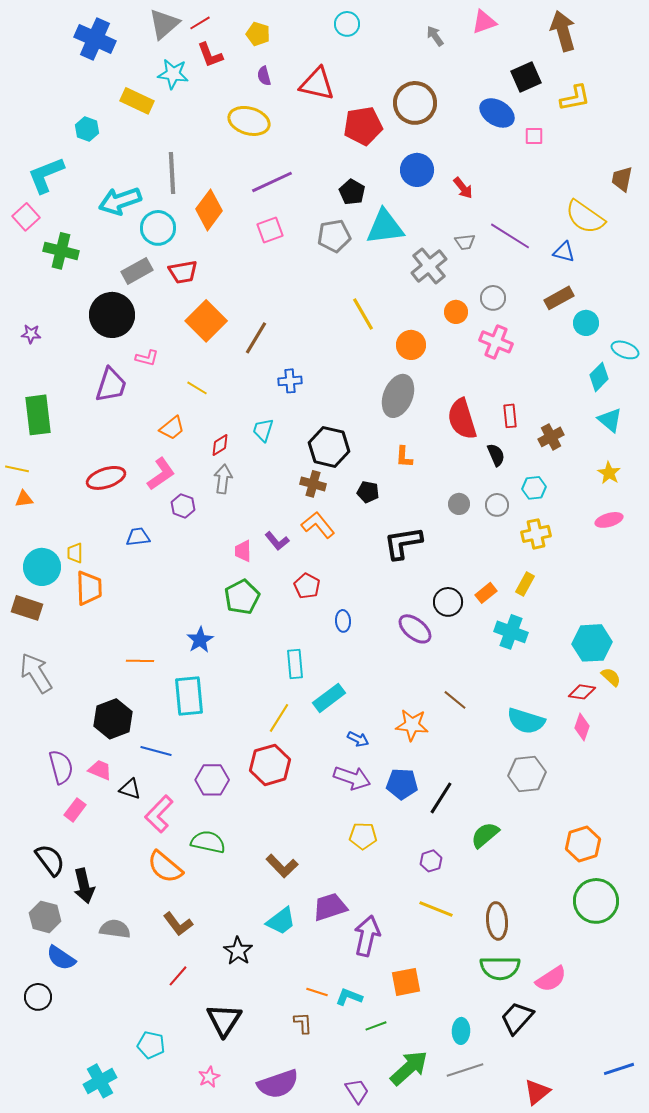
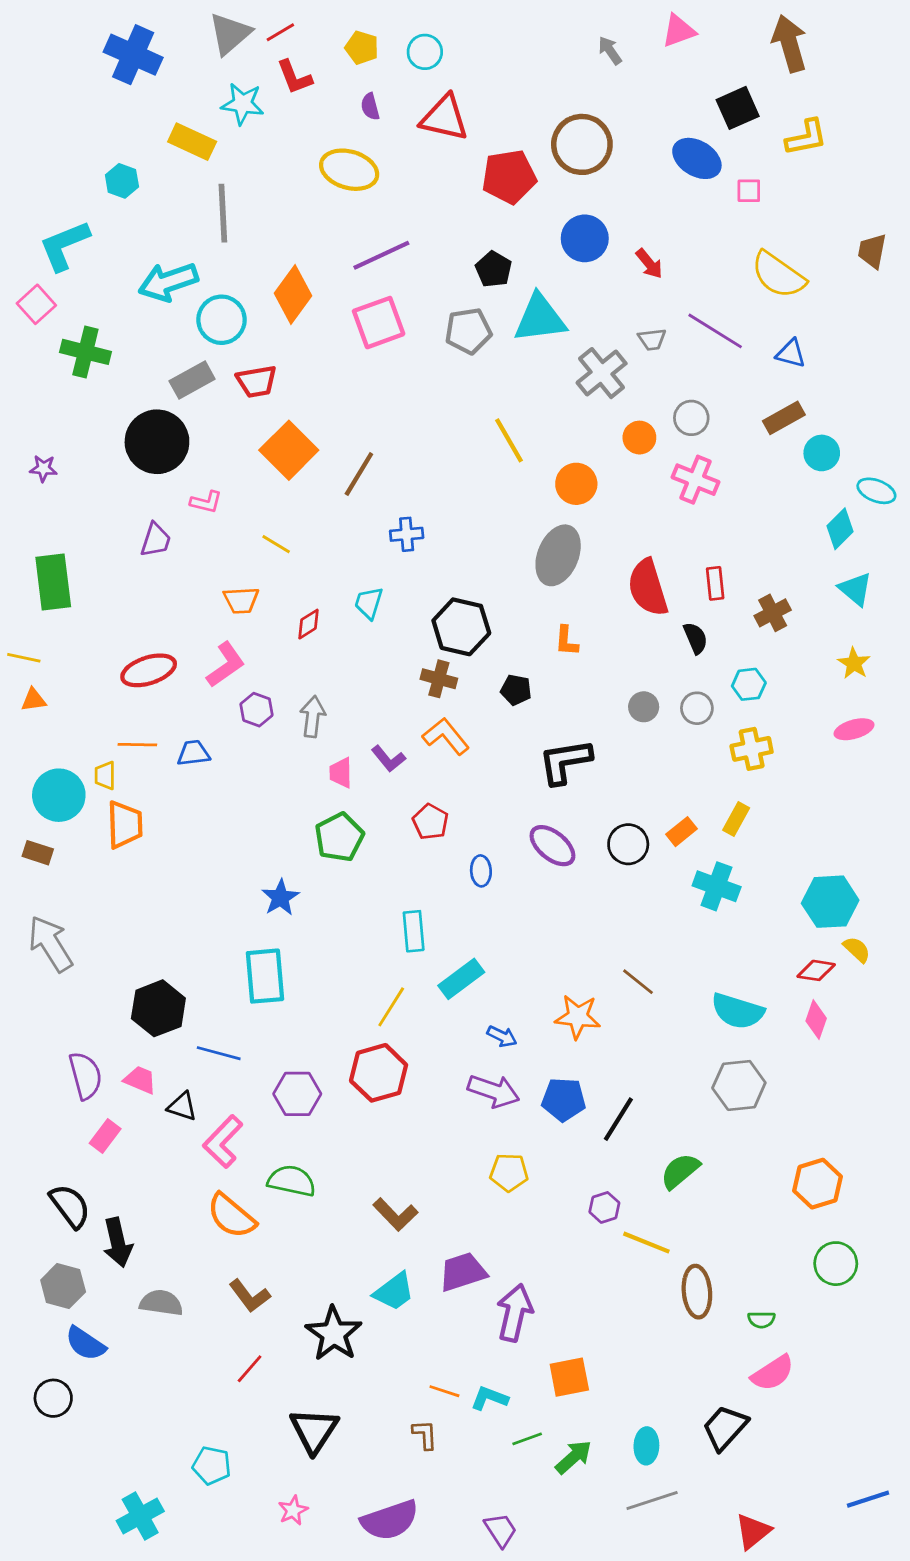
cyan circle: (347, 24) -> (425, 52), moved
gray line: (172, 173) -> (223, 213), moved
yellow semicircle: (585, 217) -> (778, 275), moved
pink square: (270, 230) -> (379, 323), size x1.4
purple trapezoid: (111, 385) -> (156, 540), size x0.7
orange trapezoid: (172, 428) -> (241, 600), turned 36
gray arrow: (223, 479) -> (313, 717), moved
brown rectangle: (27, 608) -> (38, 853), size x0.7
purple ellipse: (415, 629) -> (552, 846), moved
orange line: (140, 661) -> (137, 745), moved
green circle: (596, 901) -> (836, 1264), size x0.7
yellow line: (436, 909) -> (646, 1243), moved
black star: (238, 951) -> (334, 1334), size x1.4
green semicircle: (500, 968) -> (761, 1320), moved, size x0.5
green arrow: (409, 1068) -> (574, 1457), moved, size x0.7

